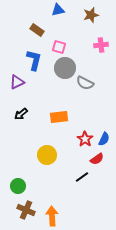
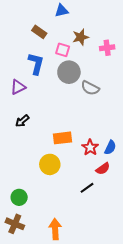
brown star: (91, 15) -> (81, 37), moved
orange rectangle: (59, 117) -> (63, 138), moved
brown cross: (26, 210) -> (15, 224), moved

